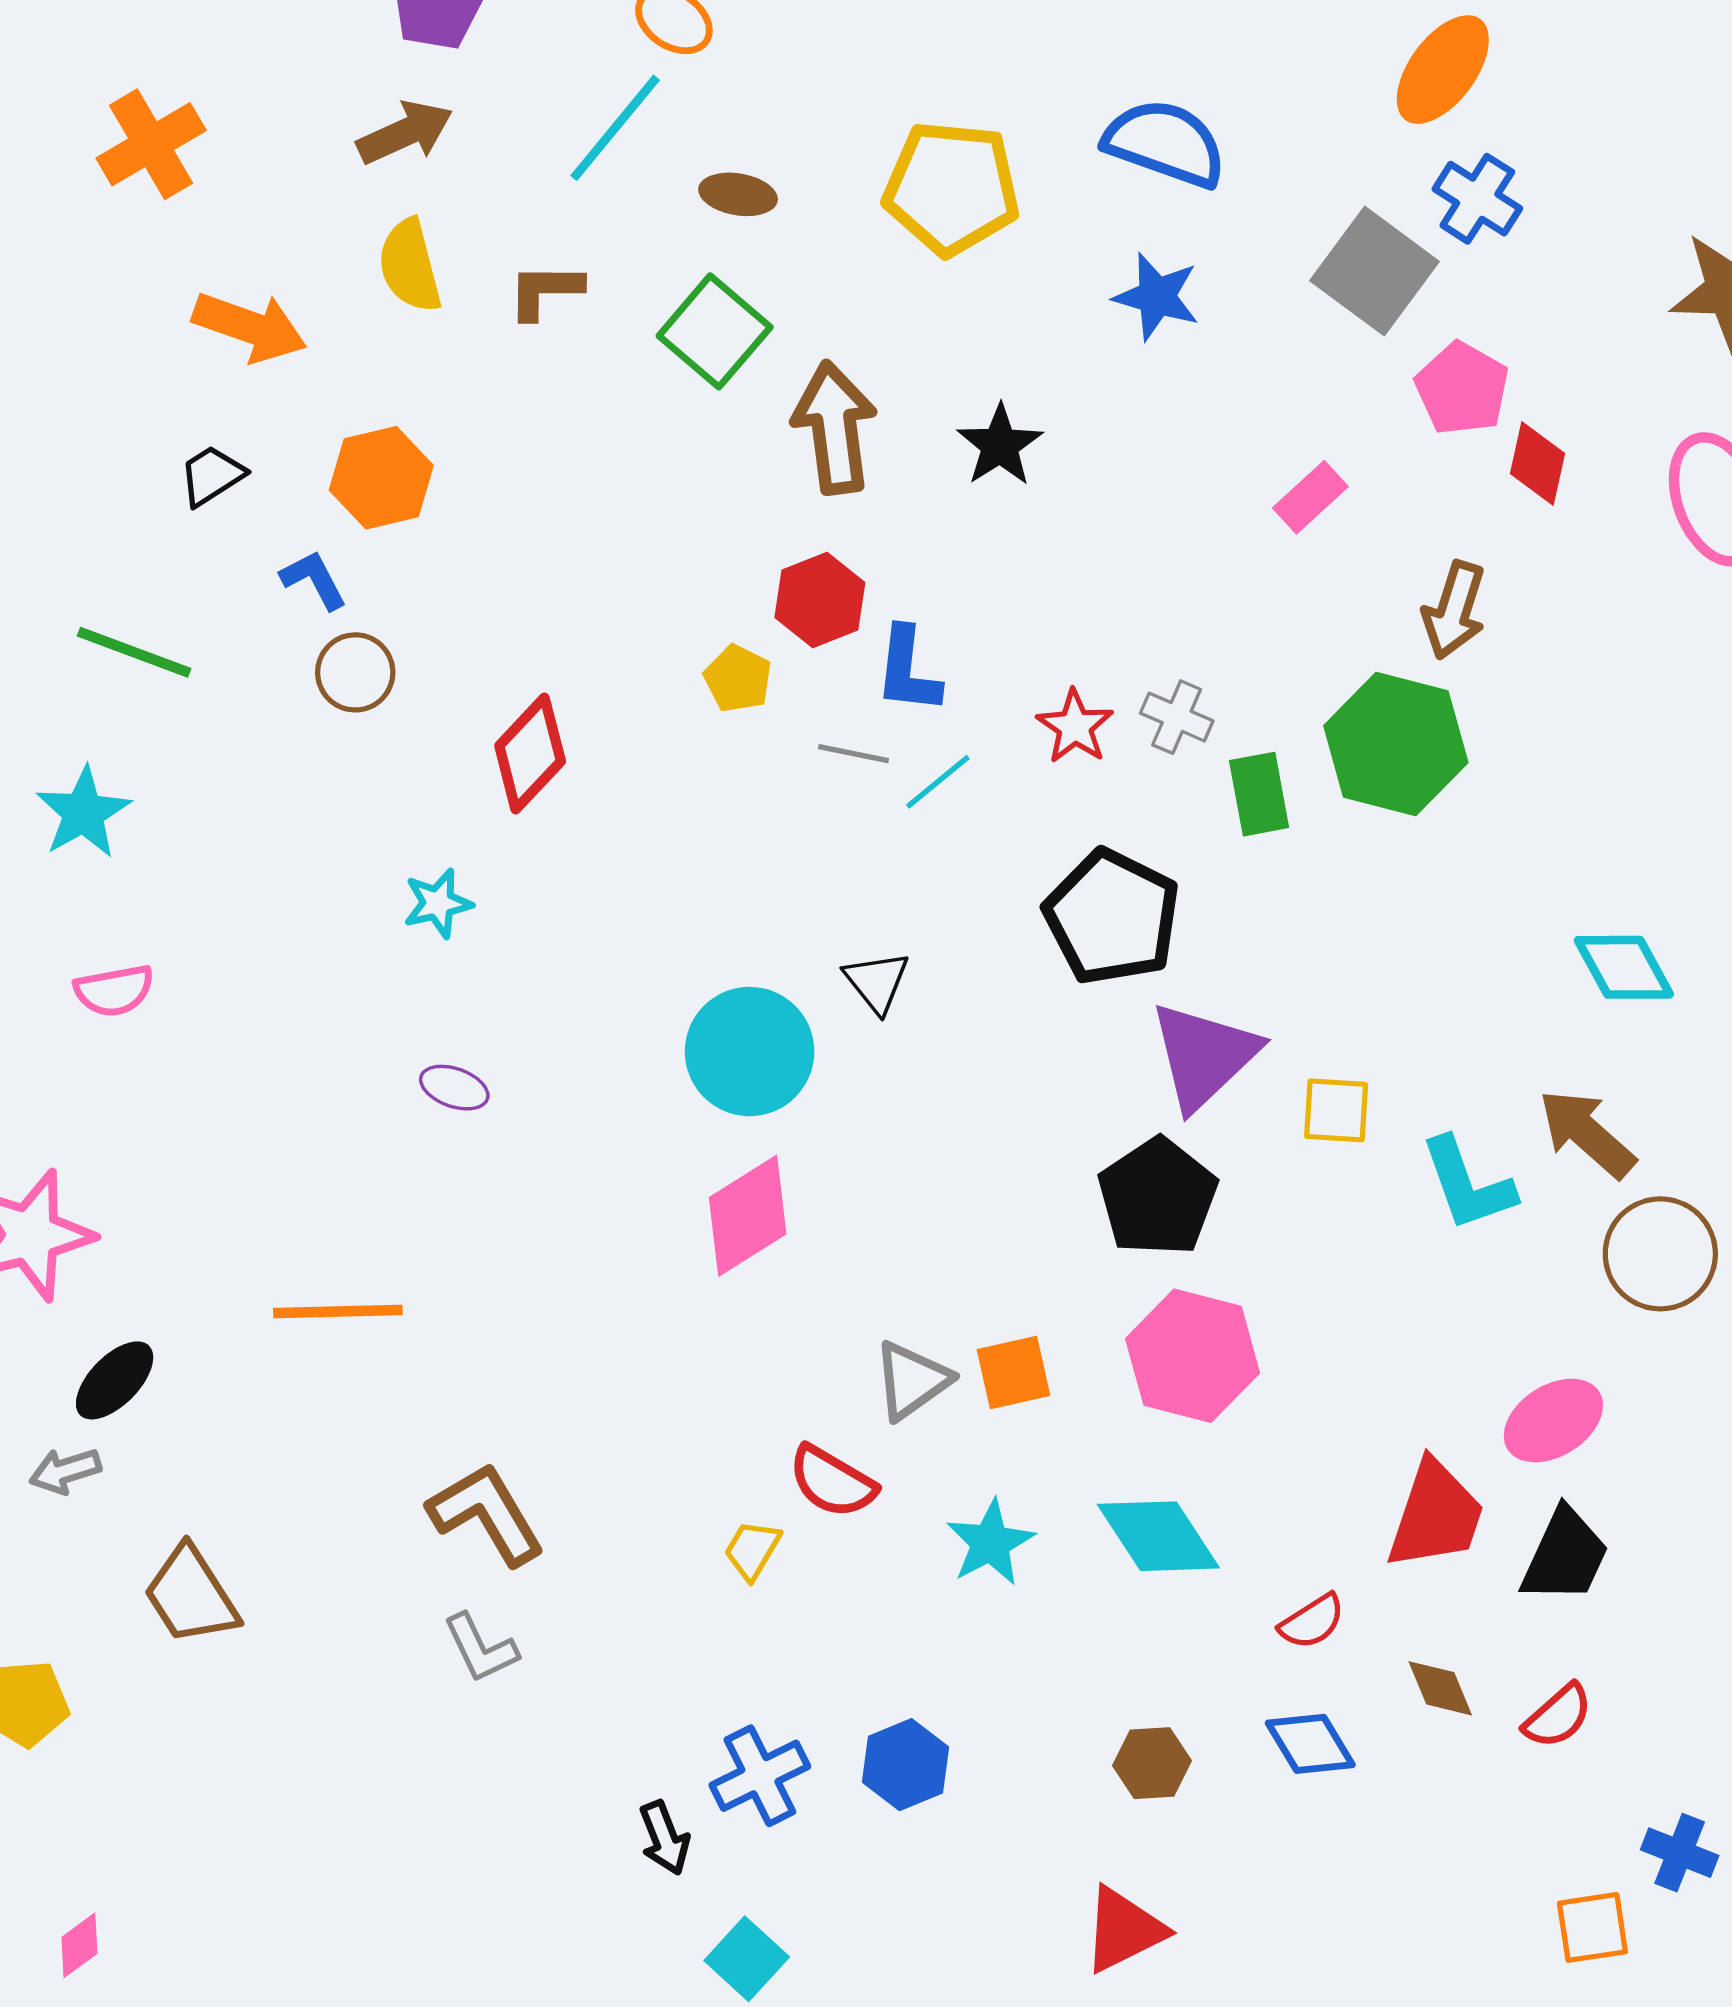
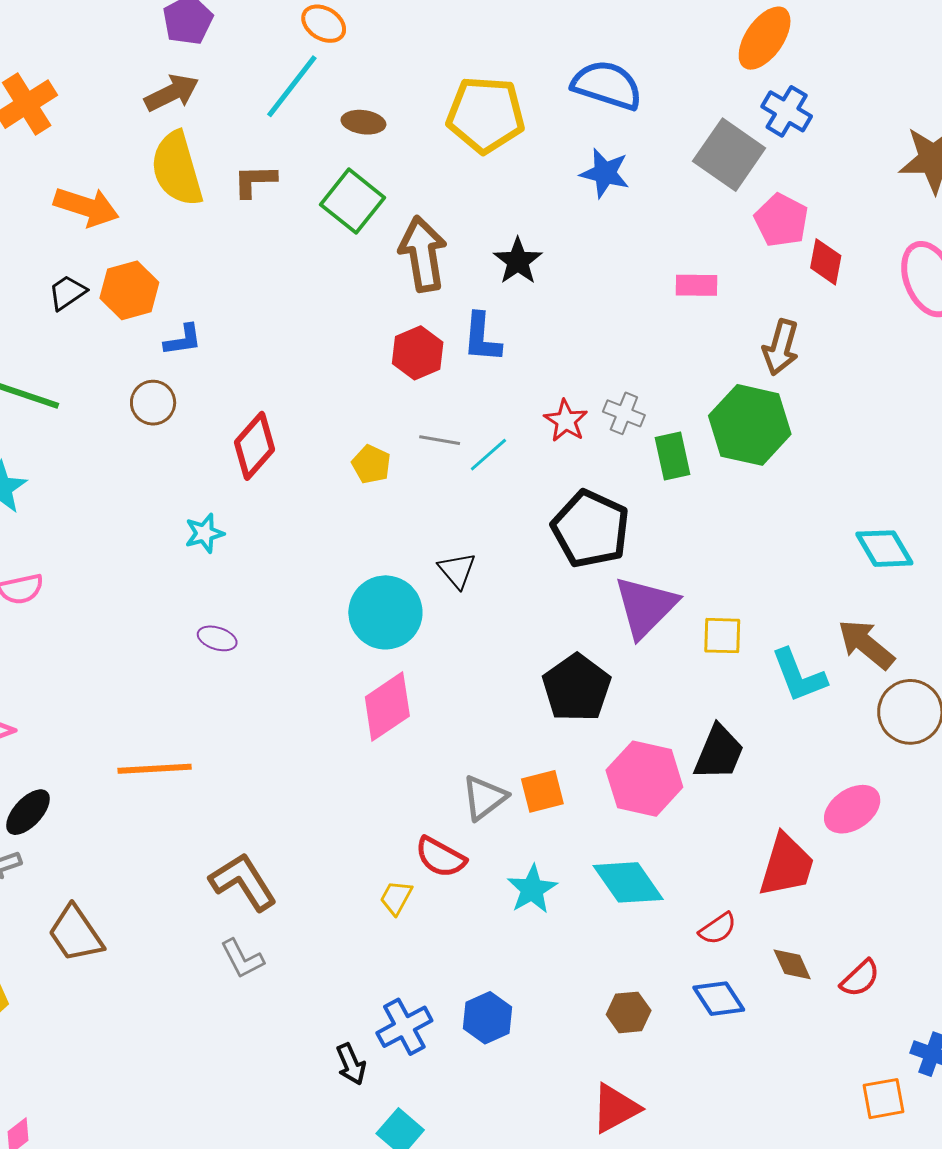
yellow semicircle: (410, 266) -> (177, 169), size x1.4
orange hexagon: (381, 478) -> (129, 290), moved
pink rectangle: (1310, 497) -> (696, 285), turned 45
blue L-shape: (314, 580) -> (183, 340), moved, turned 111
blue L-shape: (908, 670) -> (482, 338), moved
yellow pentagon: (738, 679) -> (371, 464), moved
black pentagon: (1158, 1197) -> (577, 688), moved
black trapezoid: (1565, 1556) -> (719, 753), moved

